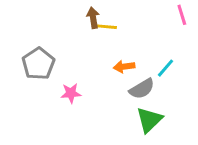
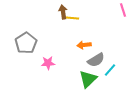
cyan line: (166, 68) -> (110, 70), moved
green triangle: (149, 120) -> (88, 79), moved

